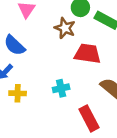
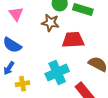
cyan cross: (61, 88) -> (57, 72), size x1.6

